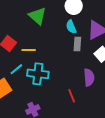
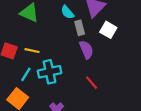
yellow line: (29, 50) -> (32, 51), turned 32
purple semicircle: (89, 77) -> (86, 50), moved

